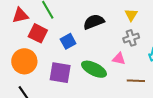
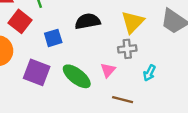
yellow triangle: (131, 15) -> (133, 22), size x1.5
pink triangle: (119, 59) -> (108, 70), turned 48

